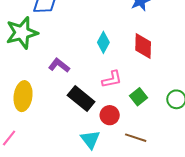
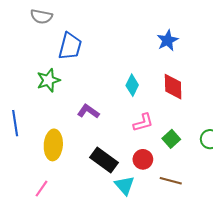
green star: (22, 33) -> (48, 80), size x0.7
black rectangle: (81, 98) -> (104, 160), moved

